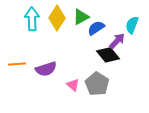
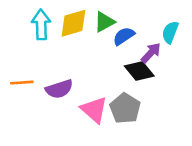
yellow diamond: (57, 18) -> (73, 23), turned 40
pink triangle: (73, 85) -> (94, 110), size x1.6

